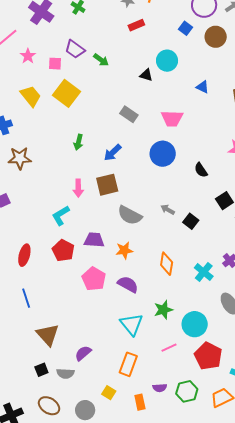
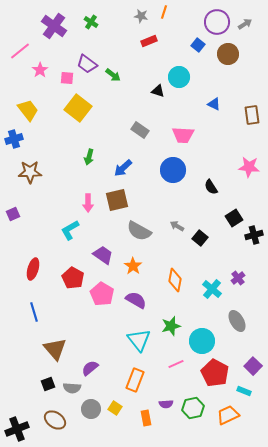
yellow trapezoid: (31, 96) -> (28, 110), moved
purple trapezoid: (94, 240) -> (103, 255), turned 30
red pentagon: (63, 250) -> (73, 278), moved
orange star: (124, 250) -> (133, 266), turned -30
gray circle: (85, 410) -> (91, 409), moved

